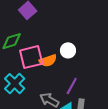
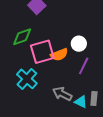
purple line: (72, 86) -> (84, 66), moved

